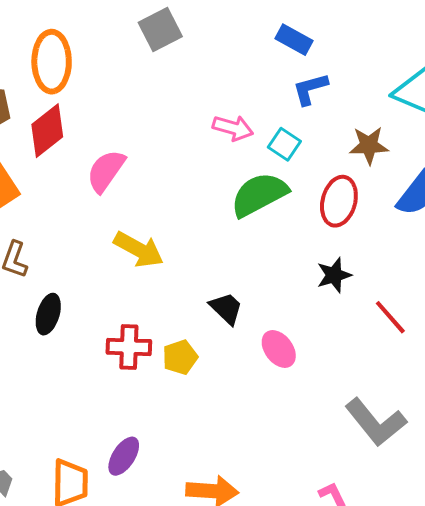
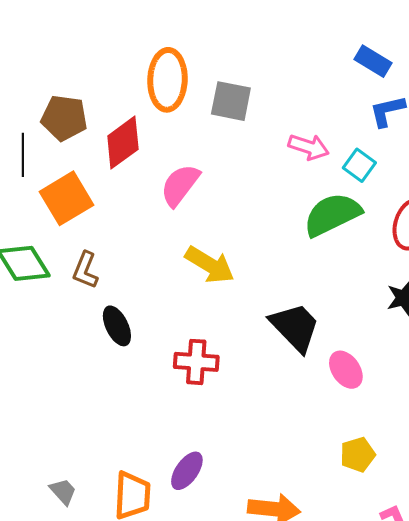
gray square: (160, 29) -> (231, 101), moved, turned 36
orange ellipse: (52, 62) -> (167, 80), moved
black trapezoid: (226, 308) -> (295, 327), size x1.5
black ellipse: (48, 314) -> (117, 326), turned -45
yellow pentagon: (180, 357) -> (358, 455), moved

